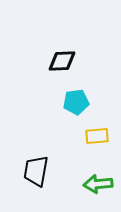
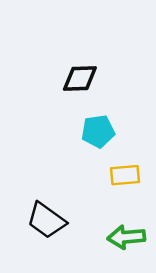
black trapezoid: (36, 171) -> (46, 220), turned -64

